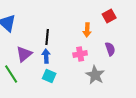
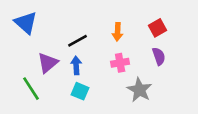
red square: (109, 16) -> (158, 28), moved
orange arrow: (87, 30) -> (117, 32), moved
black line: (47, 37) -> (77, 41), turned 56

